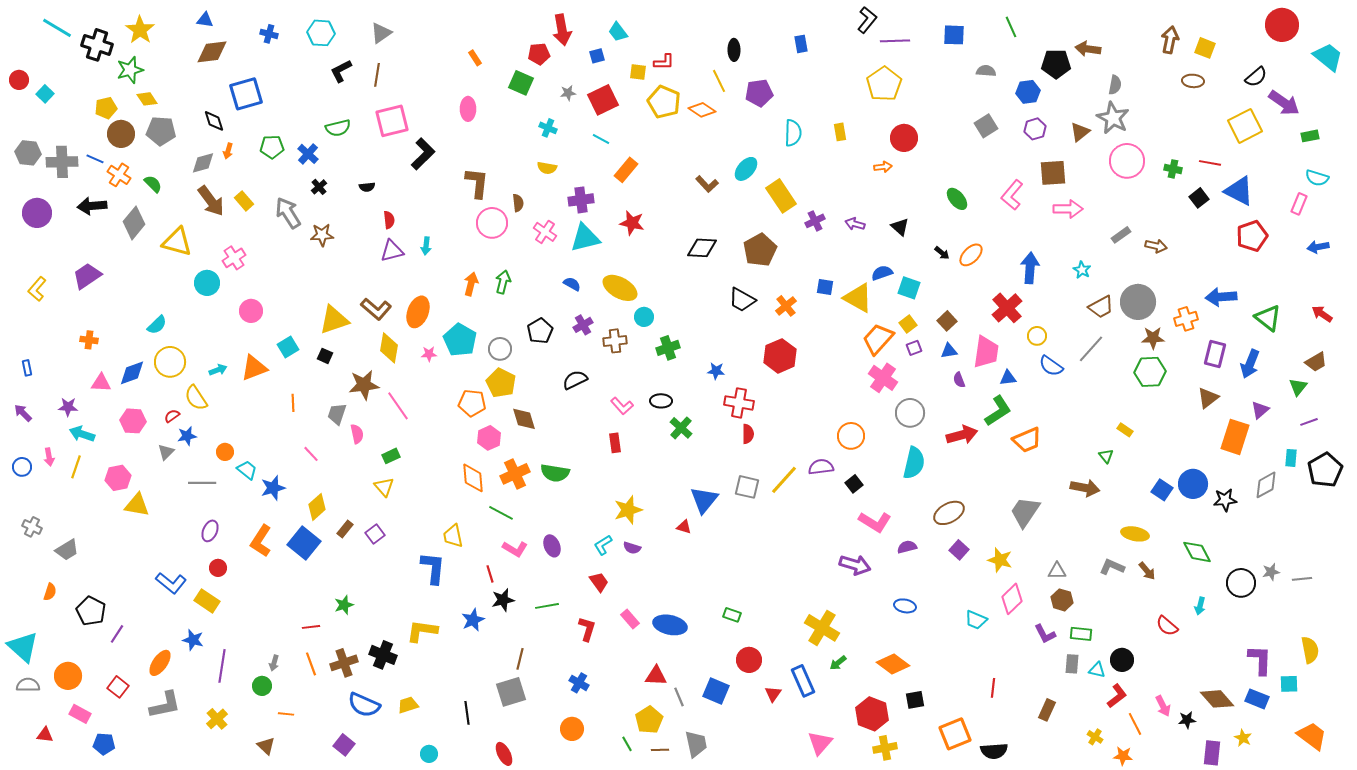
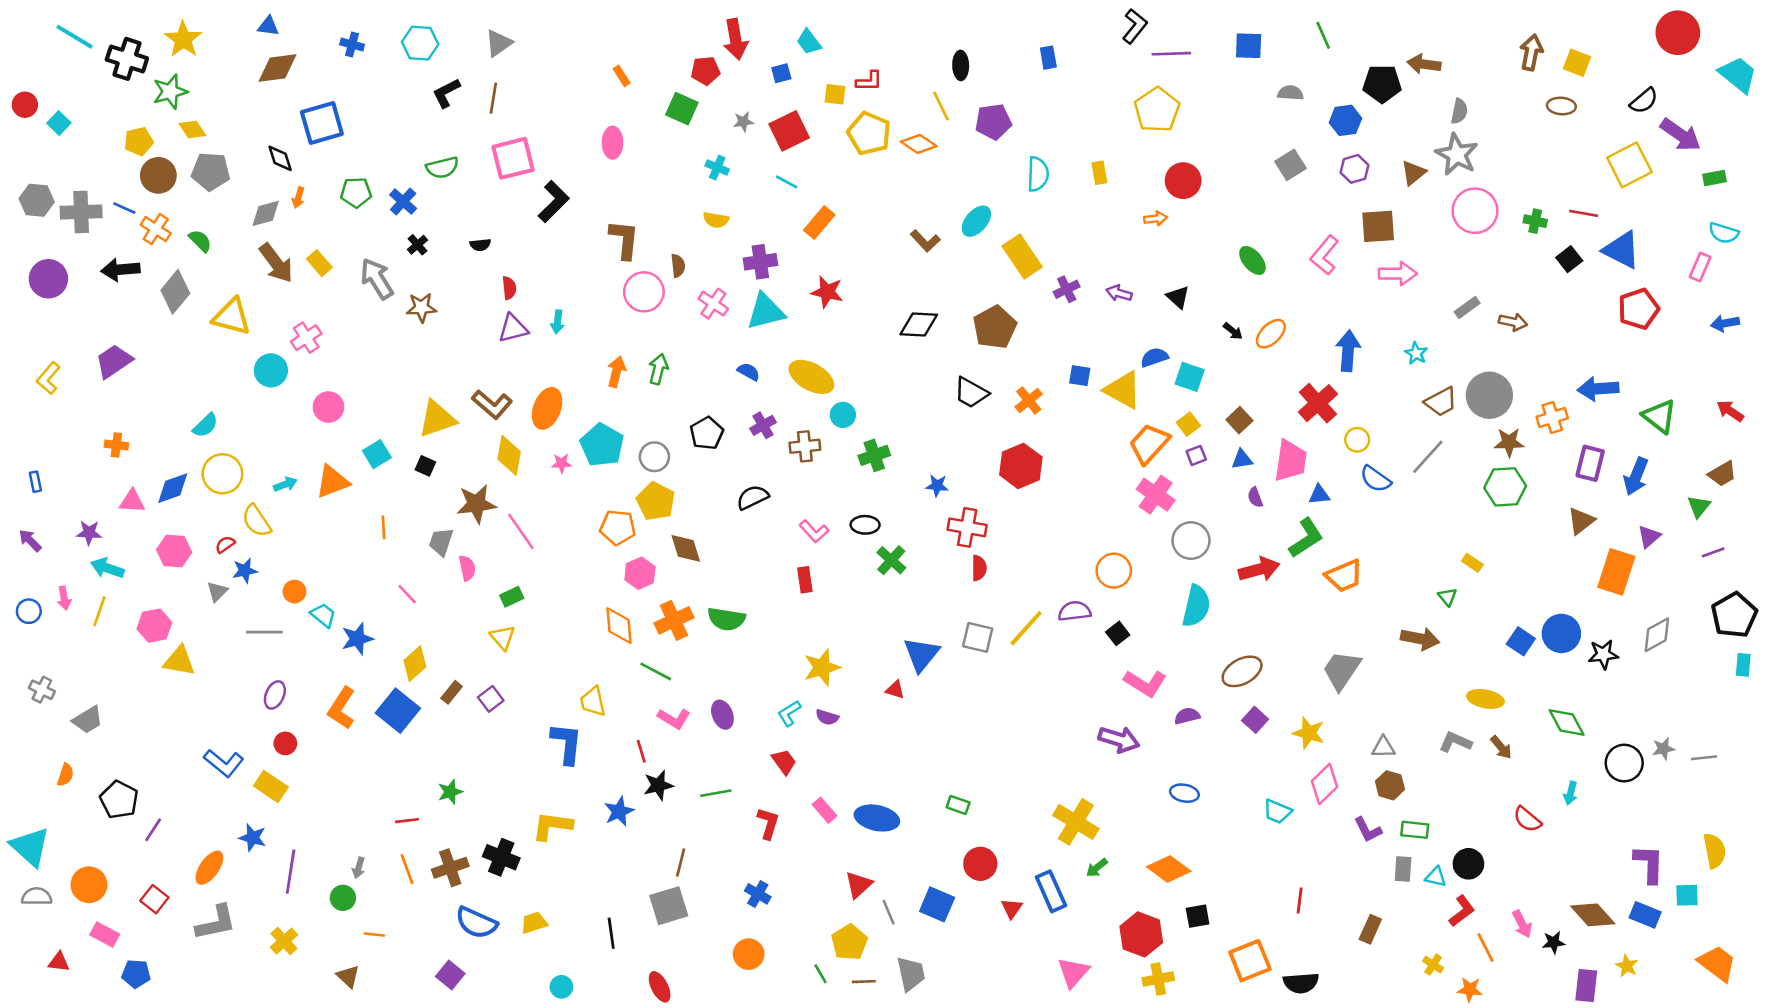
cyan rectangle: (1291, 458) -> (1743, 665), moved
red triangle: (656, 676) -> (859, 885), turned -45

